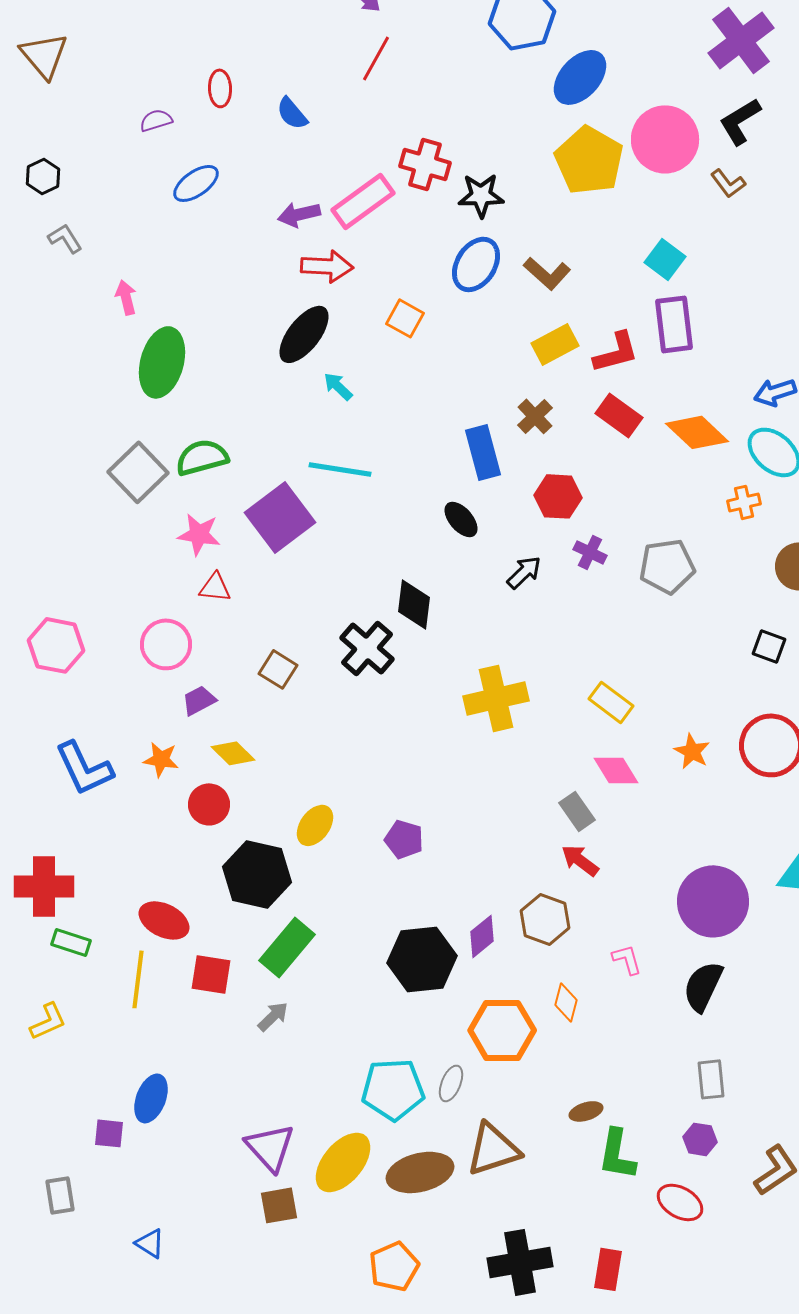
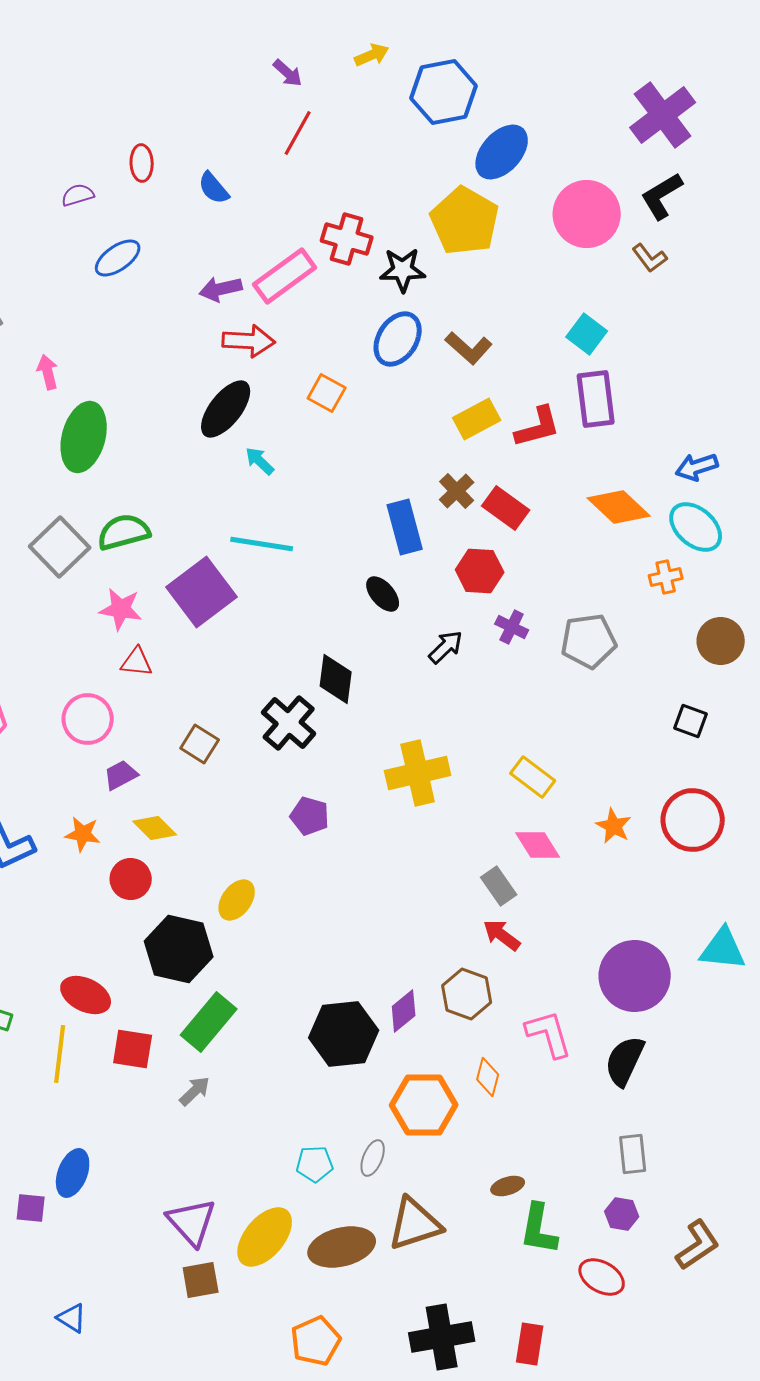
yellow pentagon: (589, 160) -> (465, 221), moved
red rectangle: (619, 415) -> (506, 508), moved
purple pentagon: (404, 839) -> (310, 816), moved
pink L-shape: (627, 959) -> (549, 1034), size x1.6
cyan pentagon: (393, 1089) -> (315, 1164), size x0.6

